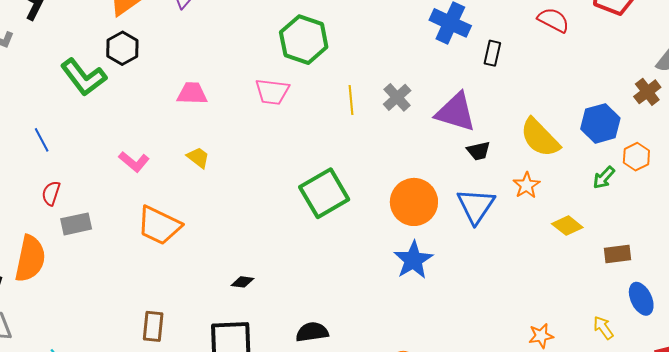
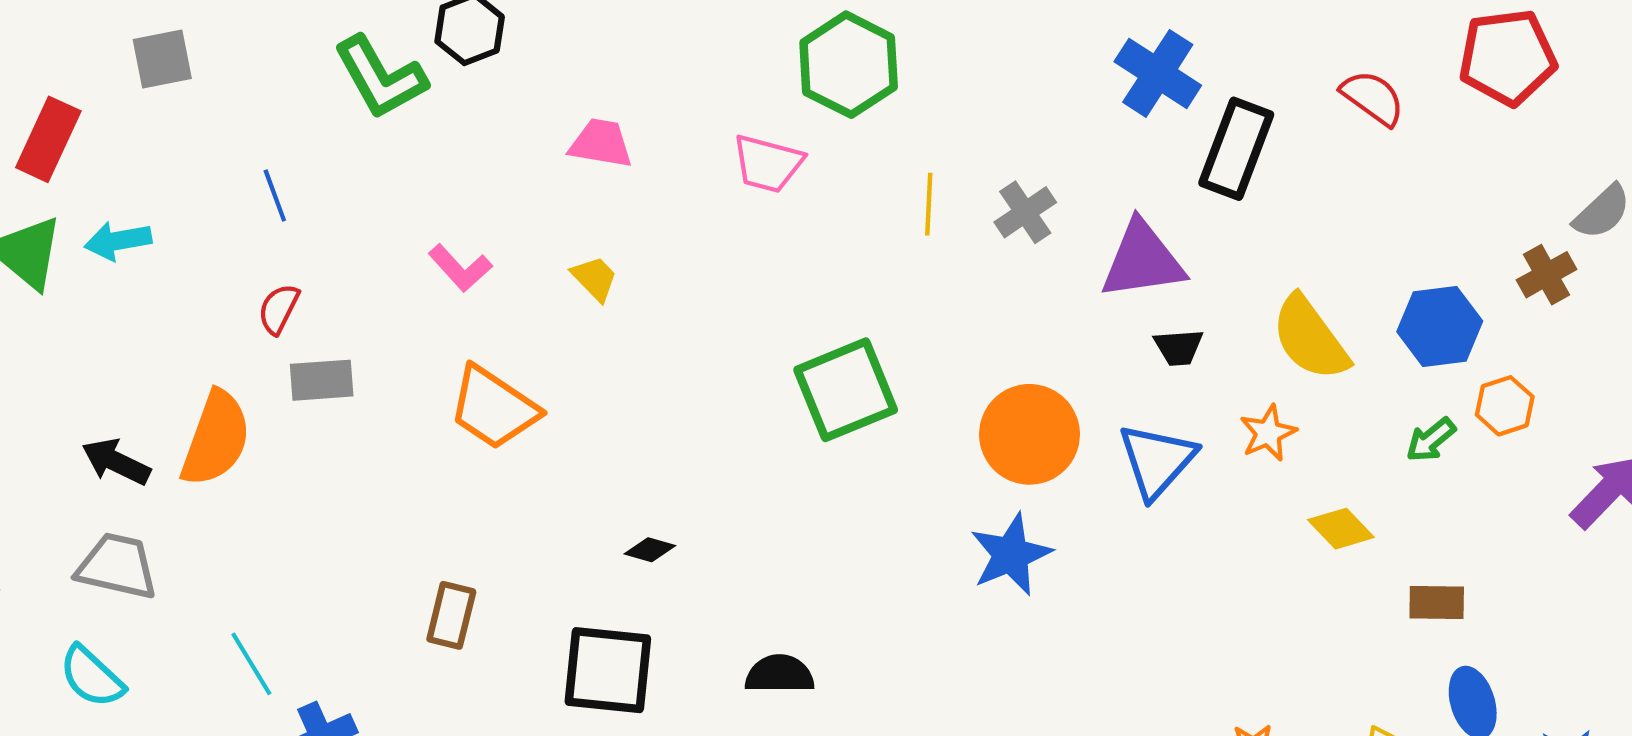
black rectangle: (492, 53) -> (1236, 149), size x1.8
purple triangle: (456, 112) -> (1143, 260), turned -33

